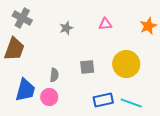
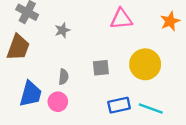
pink triangle: (105, 24) -> (121, 19), size x1.5
gray star: (66, 28) -> (62, 30), moved

